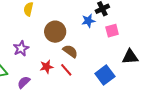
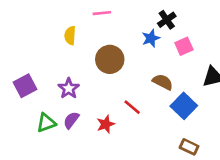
brown semicircle: (70, 51) -> (163, 82), moved
red star: (47, 67) -> (106, 124), moved
purple semicircle: (24, 82) -> (71, 120), moved

